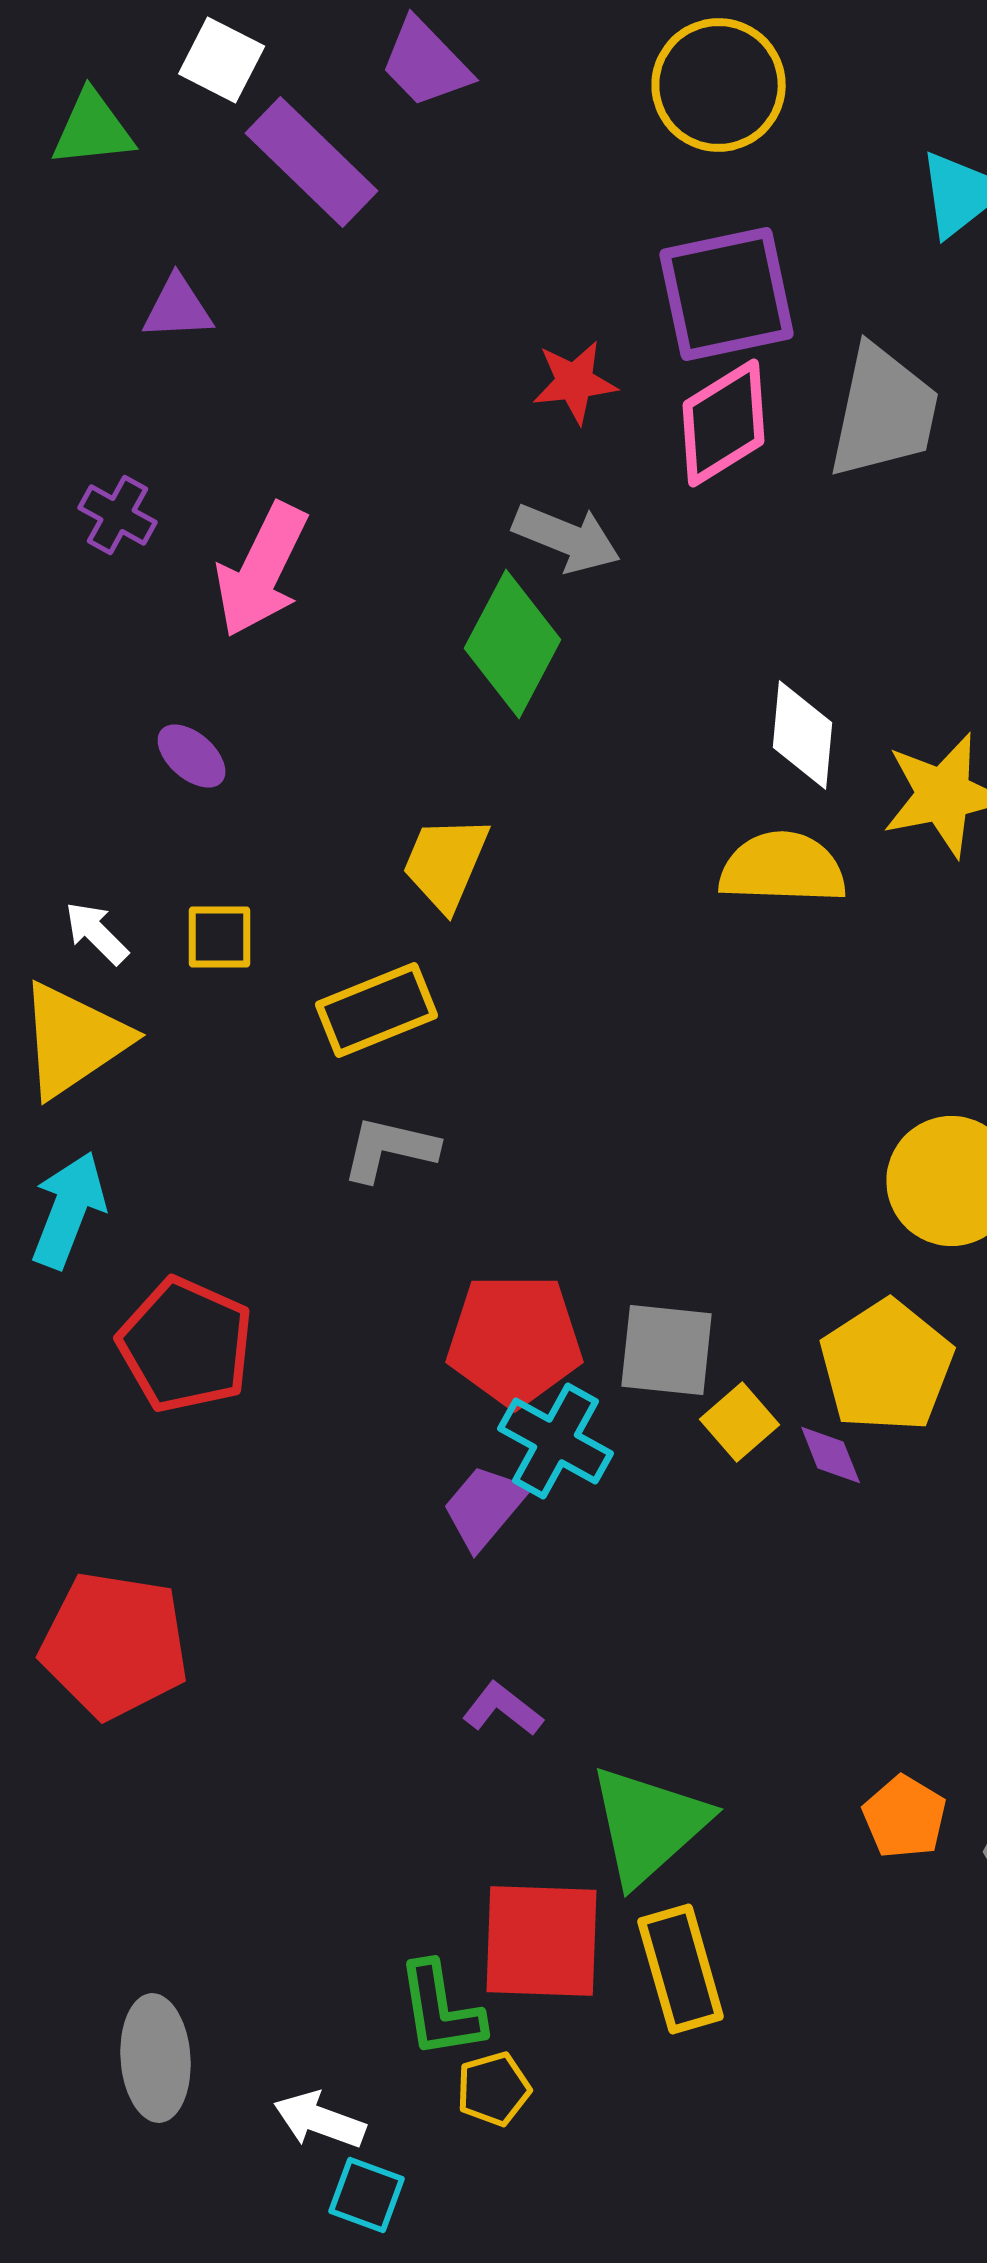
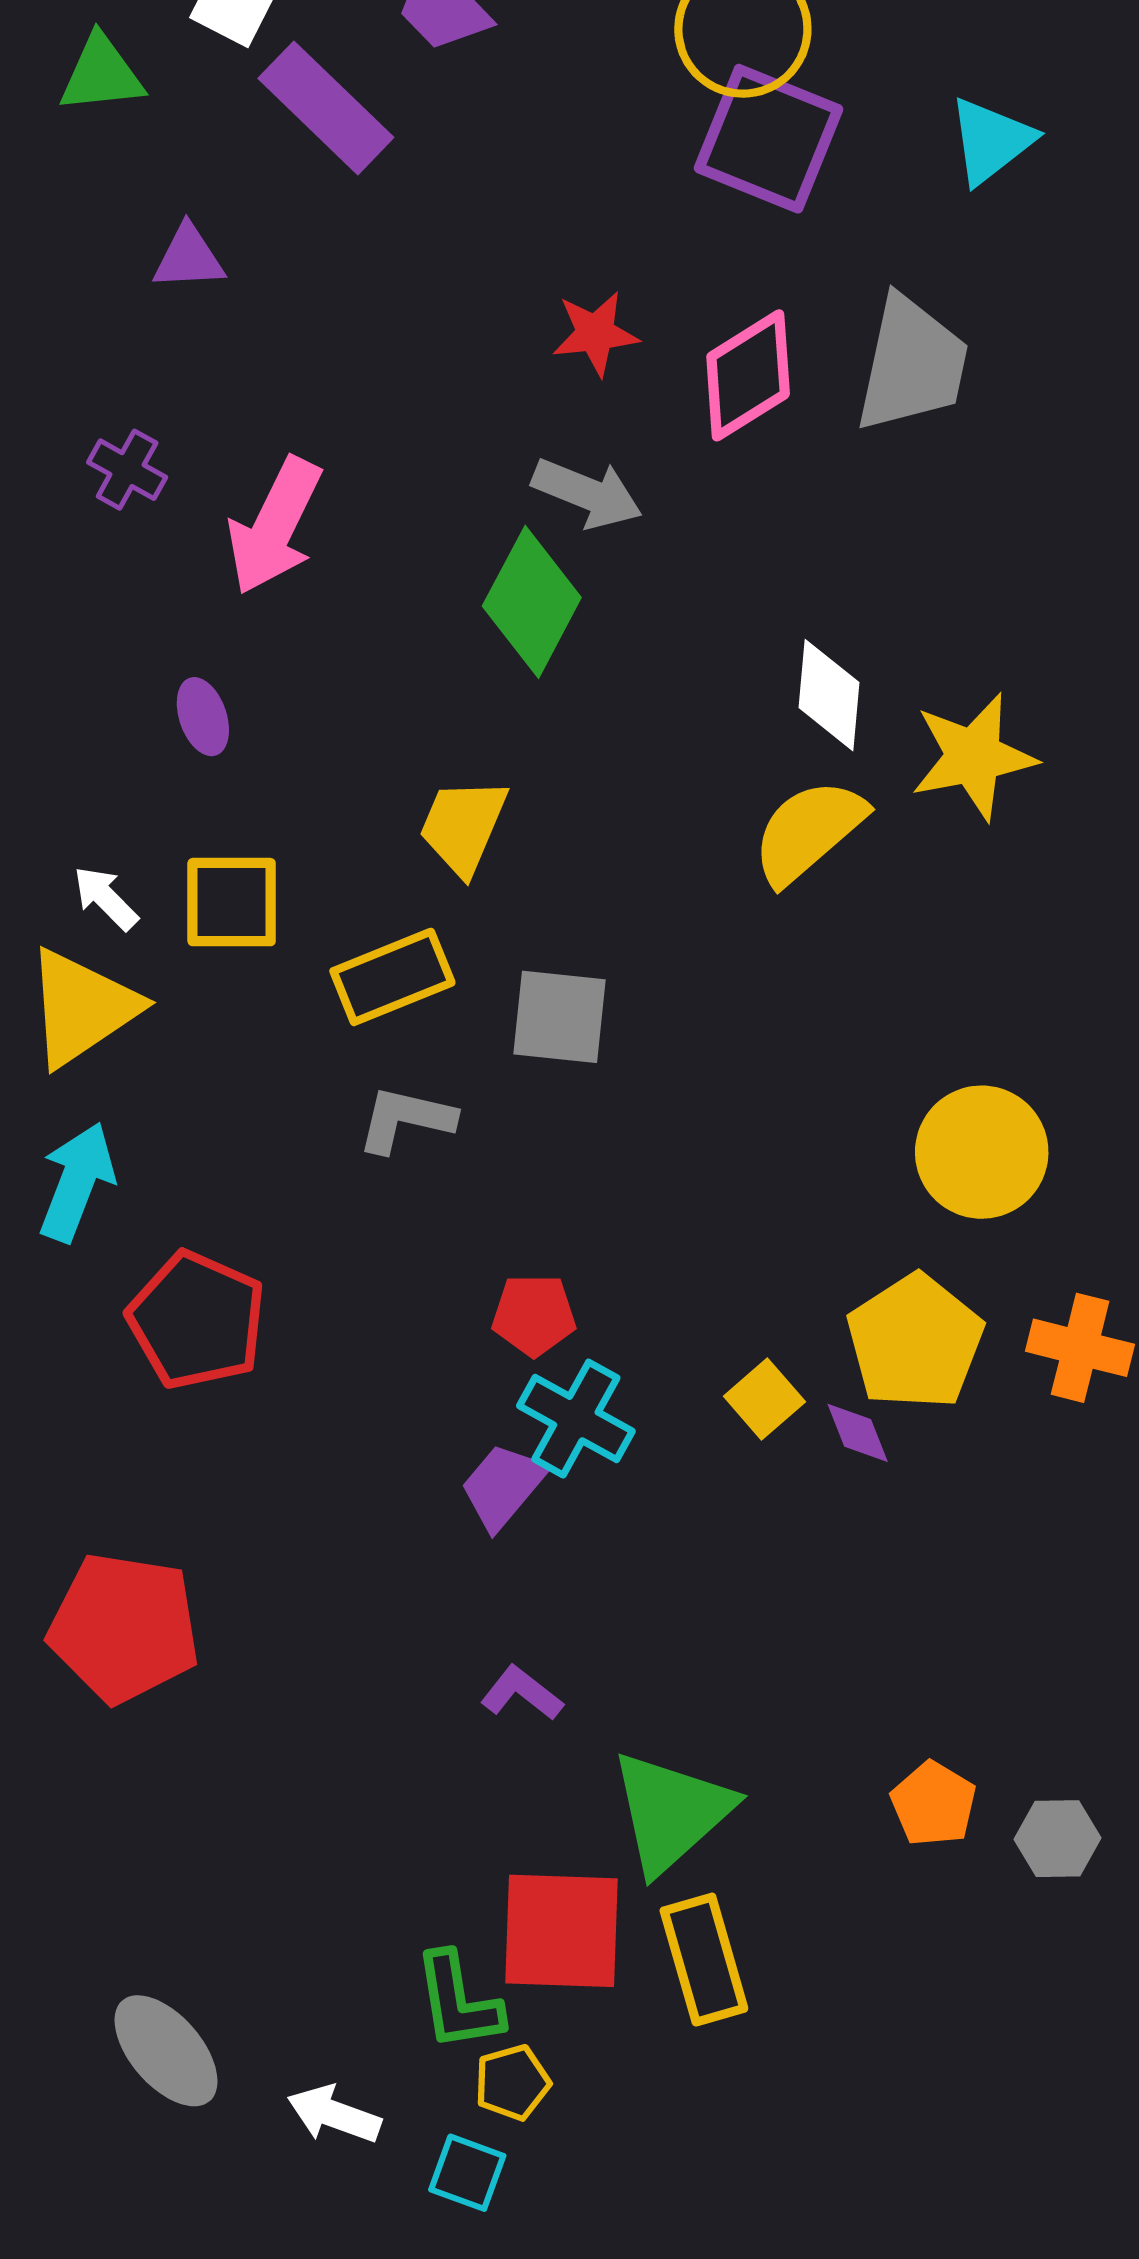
purple square: (727, 294) -> (769, 139), moved, turned 34
purple ellipse: (192, 756) -> (203, 717), turned 30
yellow semicircle: (783, 868) -> (808, 831), turned -43
yellow square: (220, 937) -> (232, 902), size x1.4
red pentagon: (515, 1340) -> (534, 1315), size x0.6
gray square: (667, 1350) -> (559, 1017), moved
gray ellipse: (156, 2058) -> (166, 2051), turned -37
cyan square: (367, 2195) -> (467, 2173), moved

